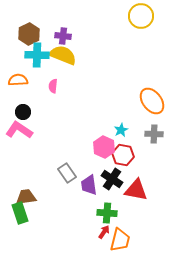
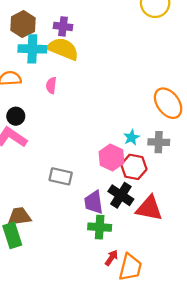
gray cross: (154, 134) -> (159, 142), moved
gray rectangle: (67, 173) -> (61, 176), moved, turned -42
green cross: (107, 213) -> (100, 227), moved

